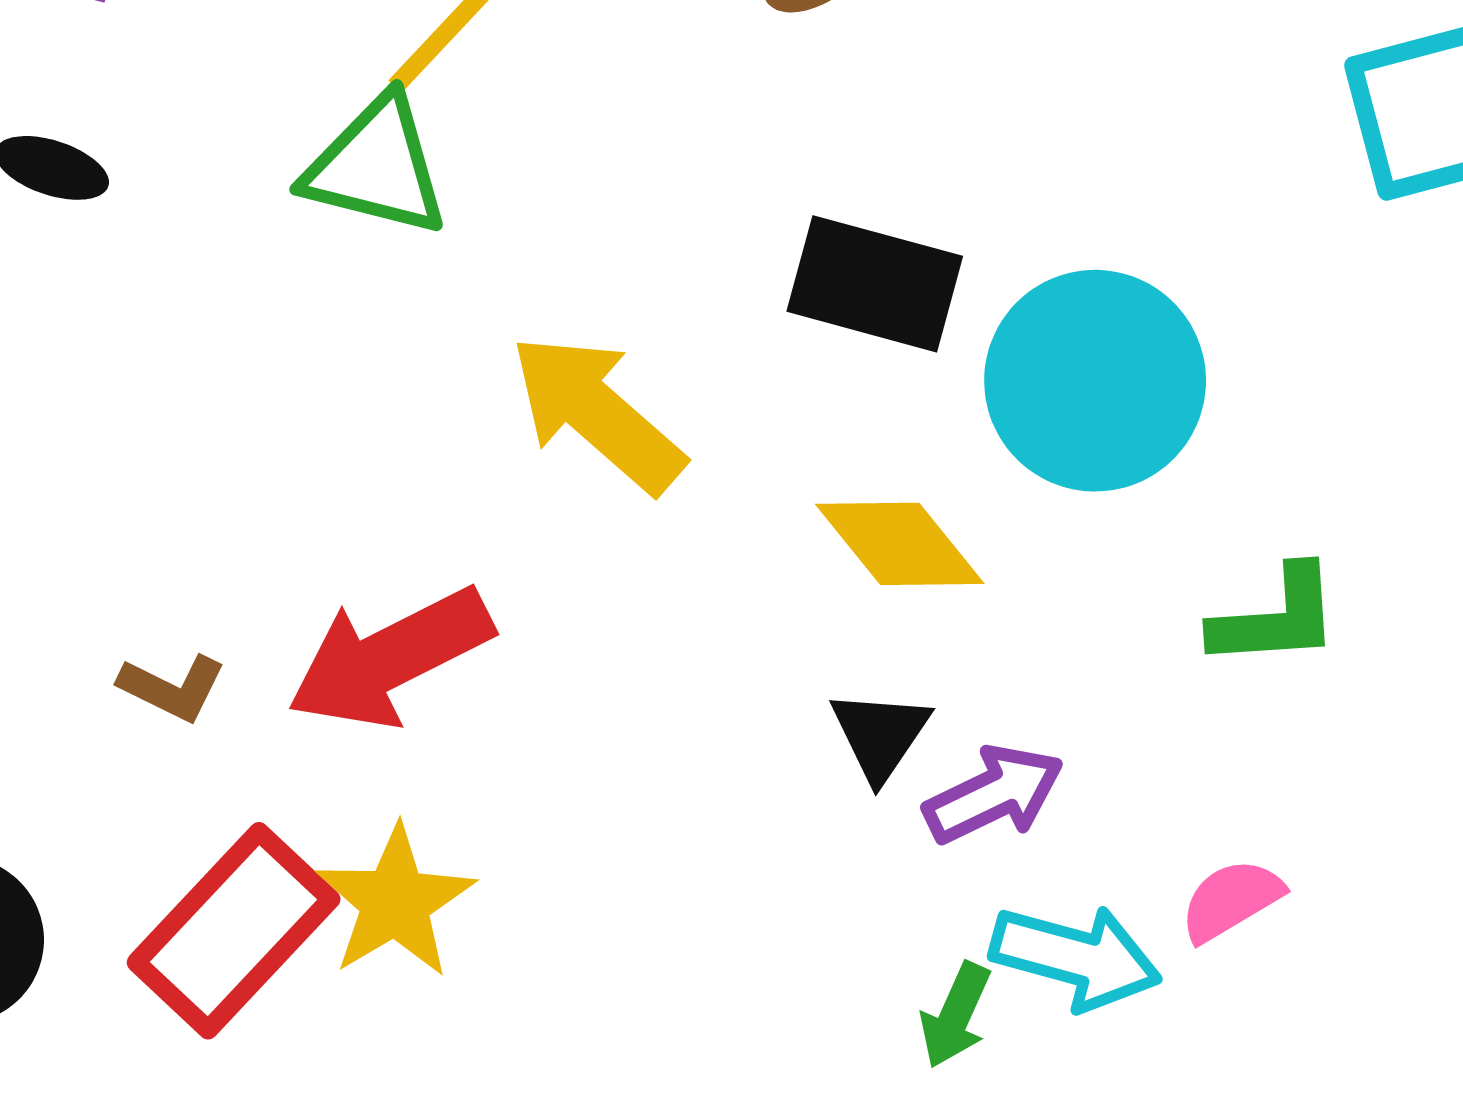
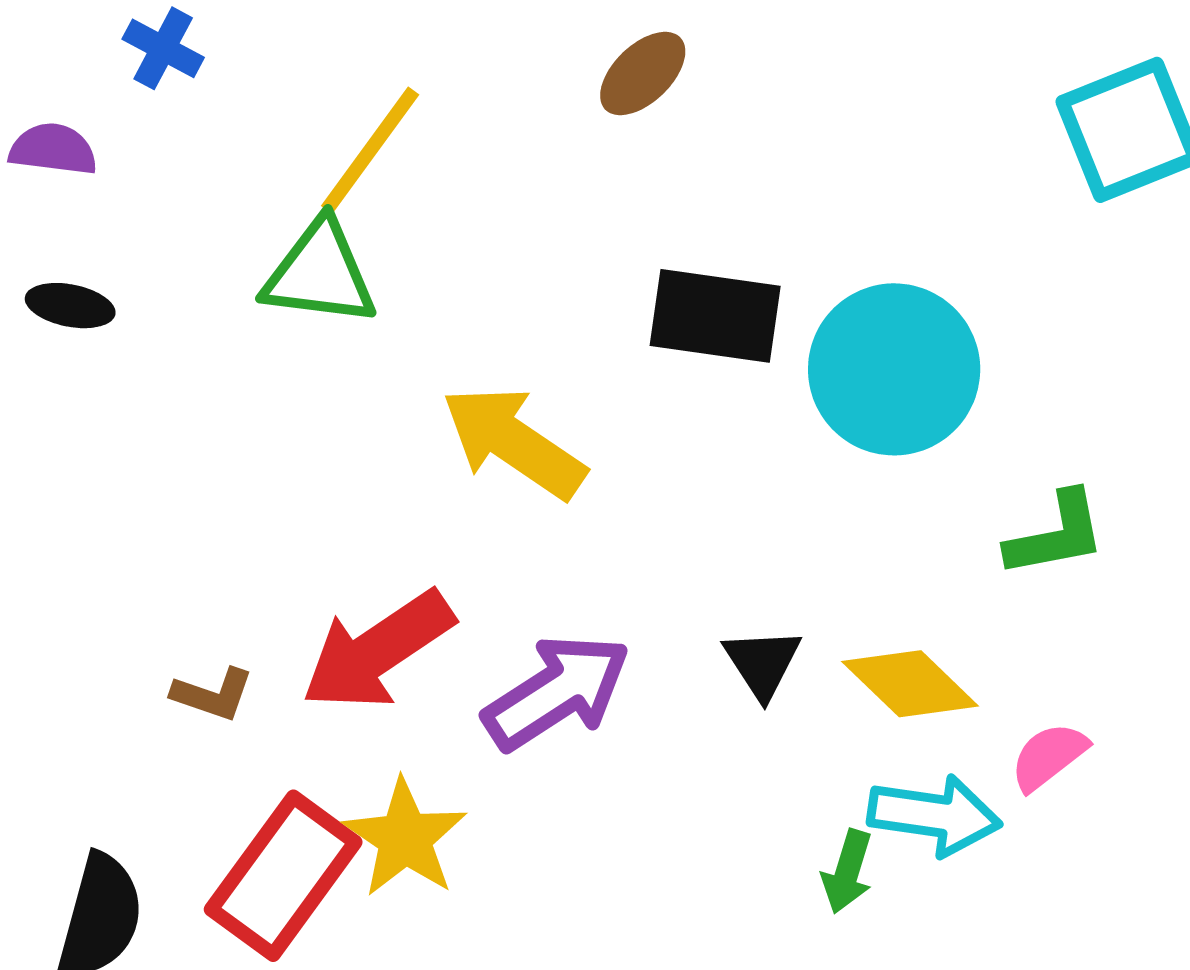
yellow diamond: (900, 544) -> (910, 684), moved
purple arrow: (994, 794) -> (557, 692), moved, size x1.4

